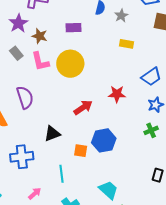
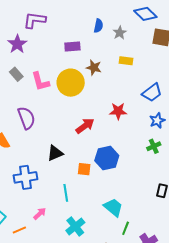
brown star: (40, 36) -> (94, 68), moved

